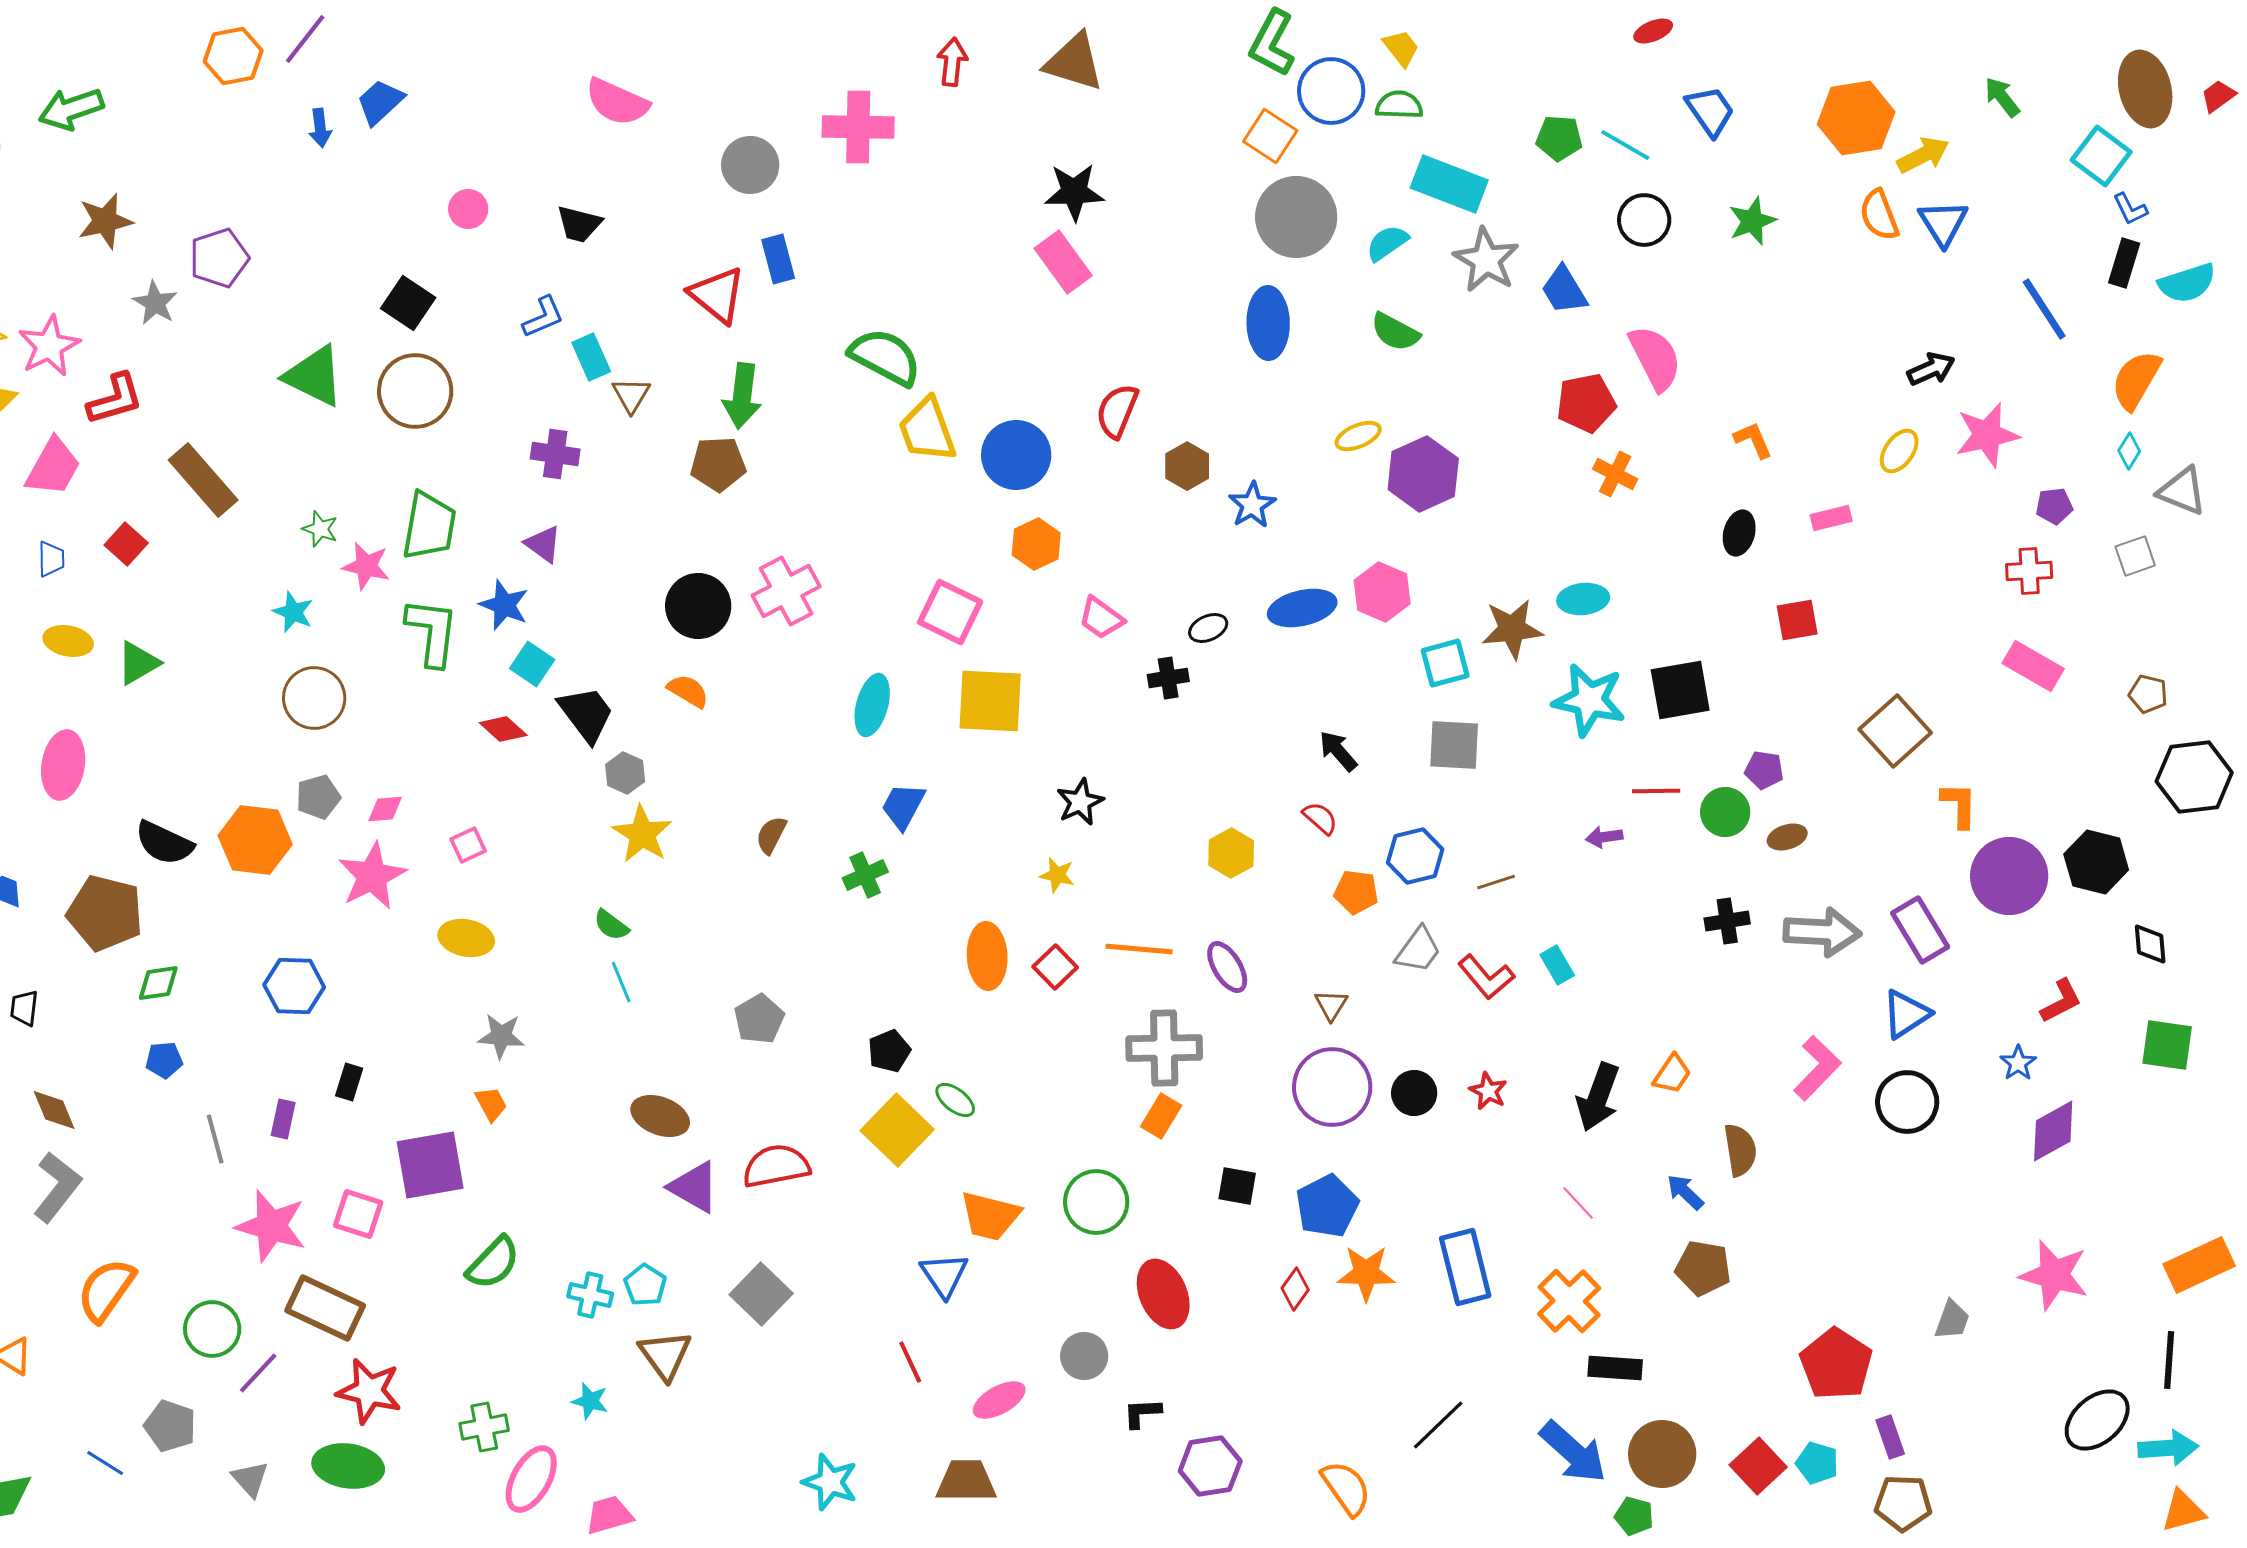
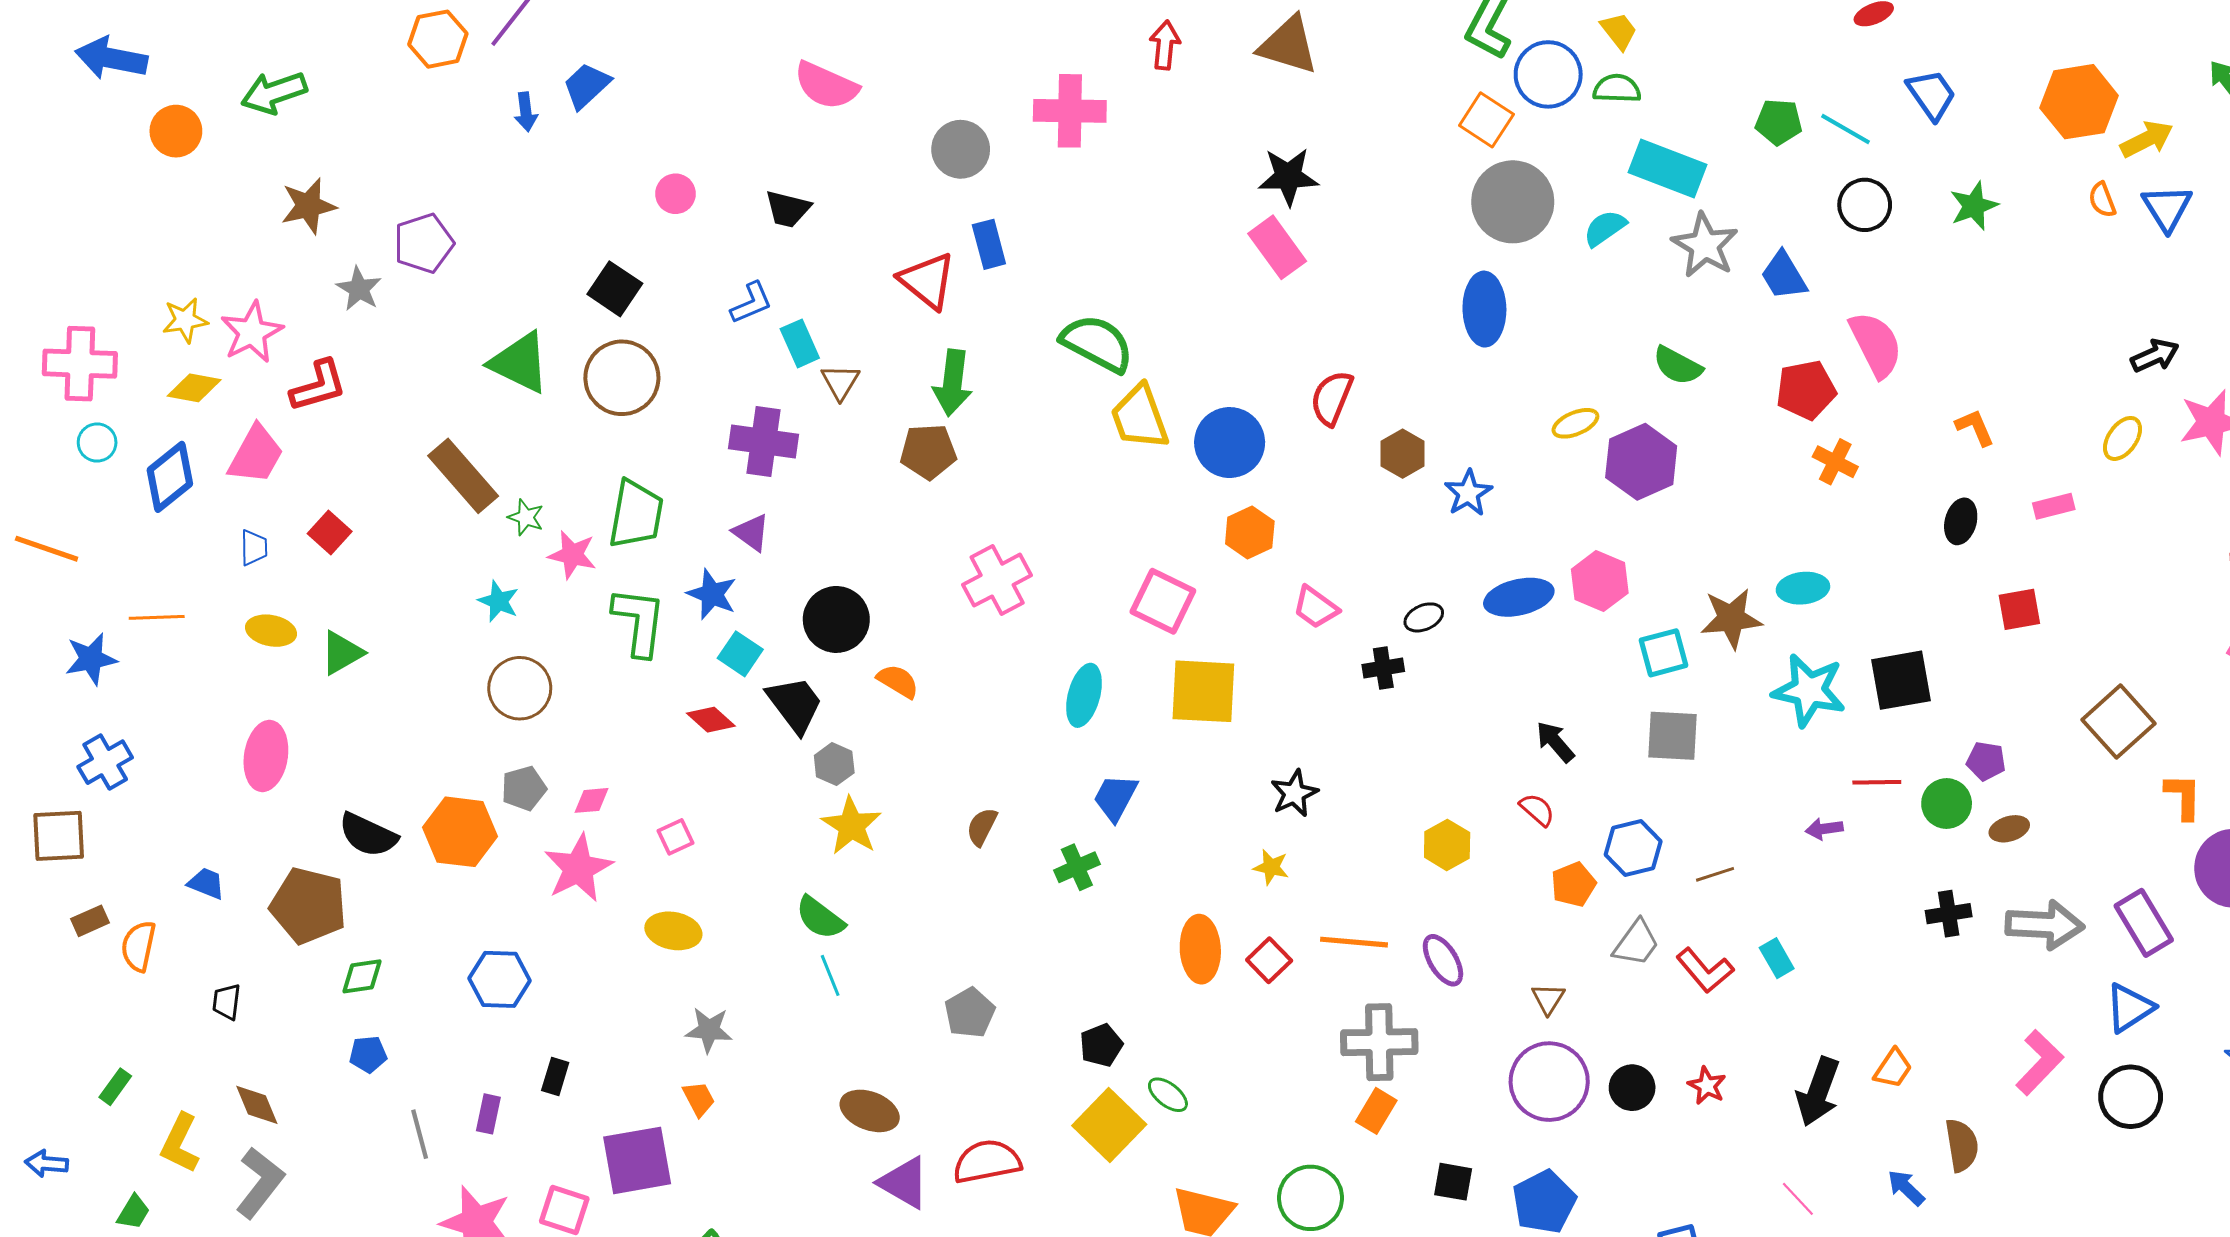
orange semicircle: (1879, 215) -> (2102, 200), size x0.7
green semicircle: (1395, 332) -> (1678, 366), moved
purple cross: (555, 454) -> (763, 441), size x1.4
brown rectangle: (203, 480) -> (463, 476), moved
black circle: (698, 606) -> (836, 619), moved
orange pentagon: (1356, 892) -> (1573, 884), turned -30
green semicircle: (611, 925) -> (820, 918), size x1.4

